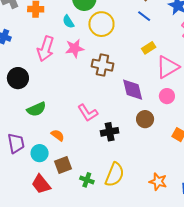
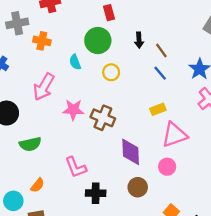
yellow circle: (101, 24) -> (111, 72), size x0.6
pink star: (75, 48) -> (73, 110), moved
green semicircle: (36, 109) -> (30, 144), moved
orange semicircle: (58, 135) -> (37, 185), turned 80

